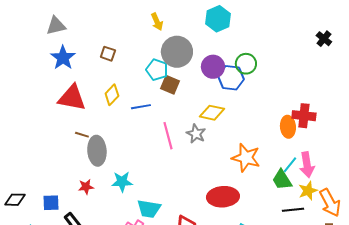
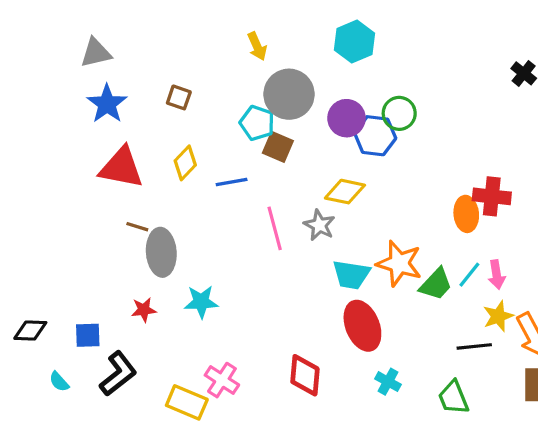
pink arrow: (307, 165) -> (497, 275), size x0.7
green trapezoid: (282, 180) -> (436, 284), moved, turned -105
red ellipse: (223, 197) -> (362, 326), turned 72
cyan trapezoid: (149, 209) -> (351, 275), moved

